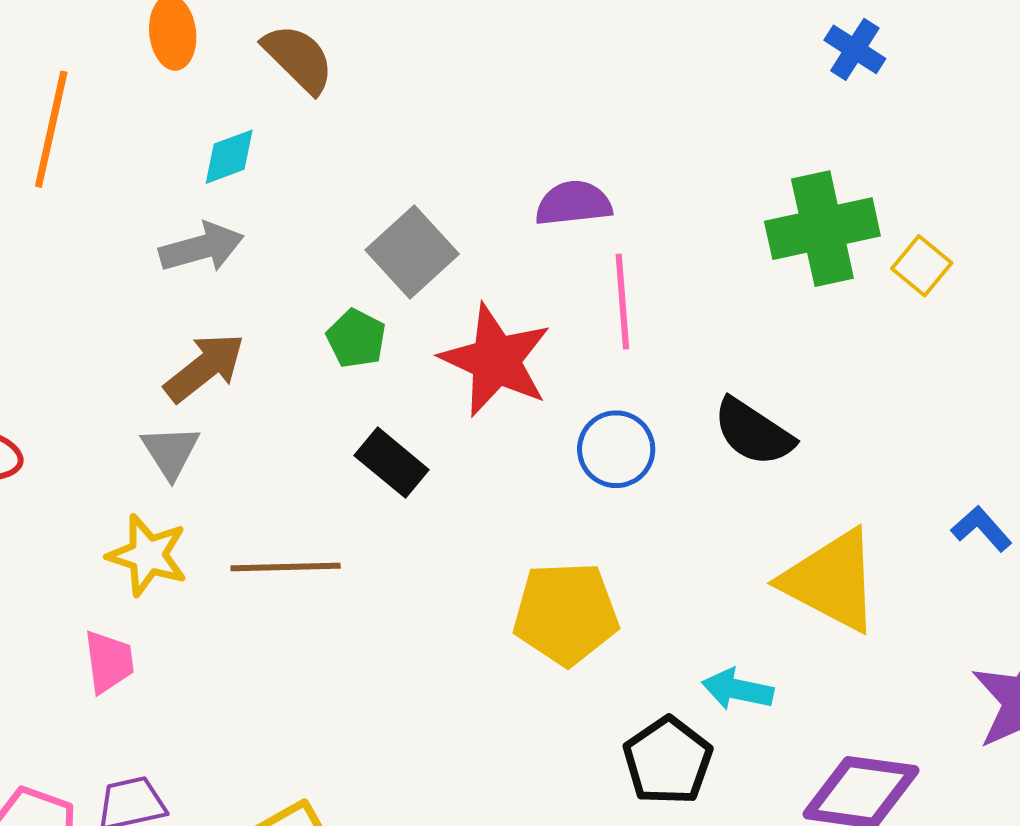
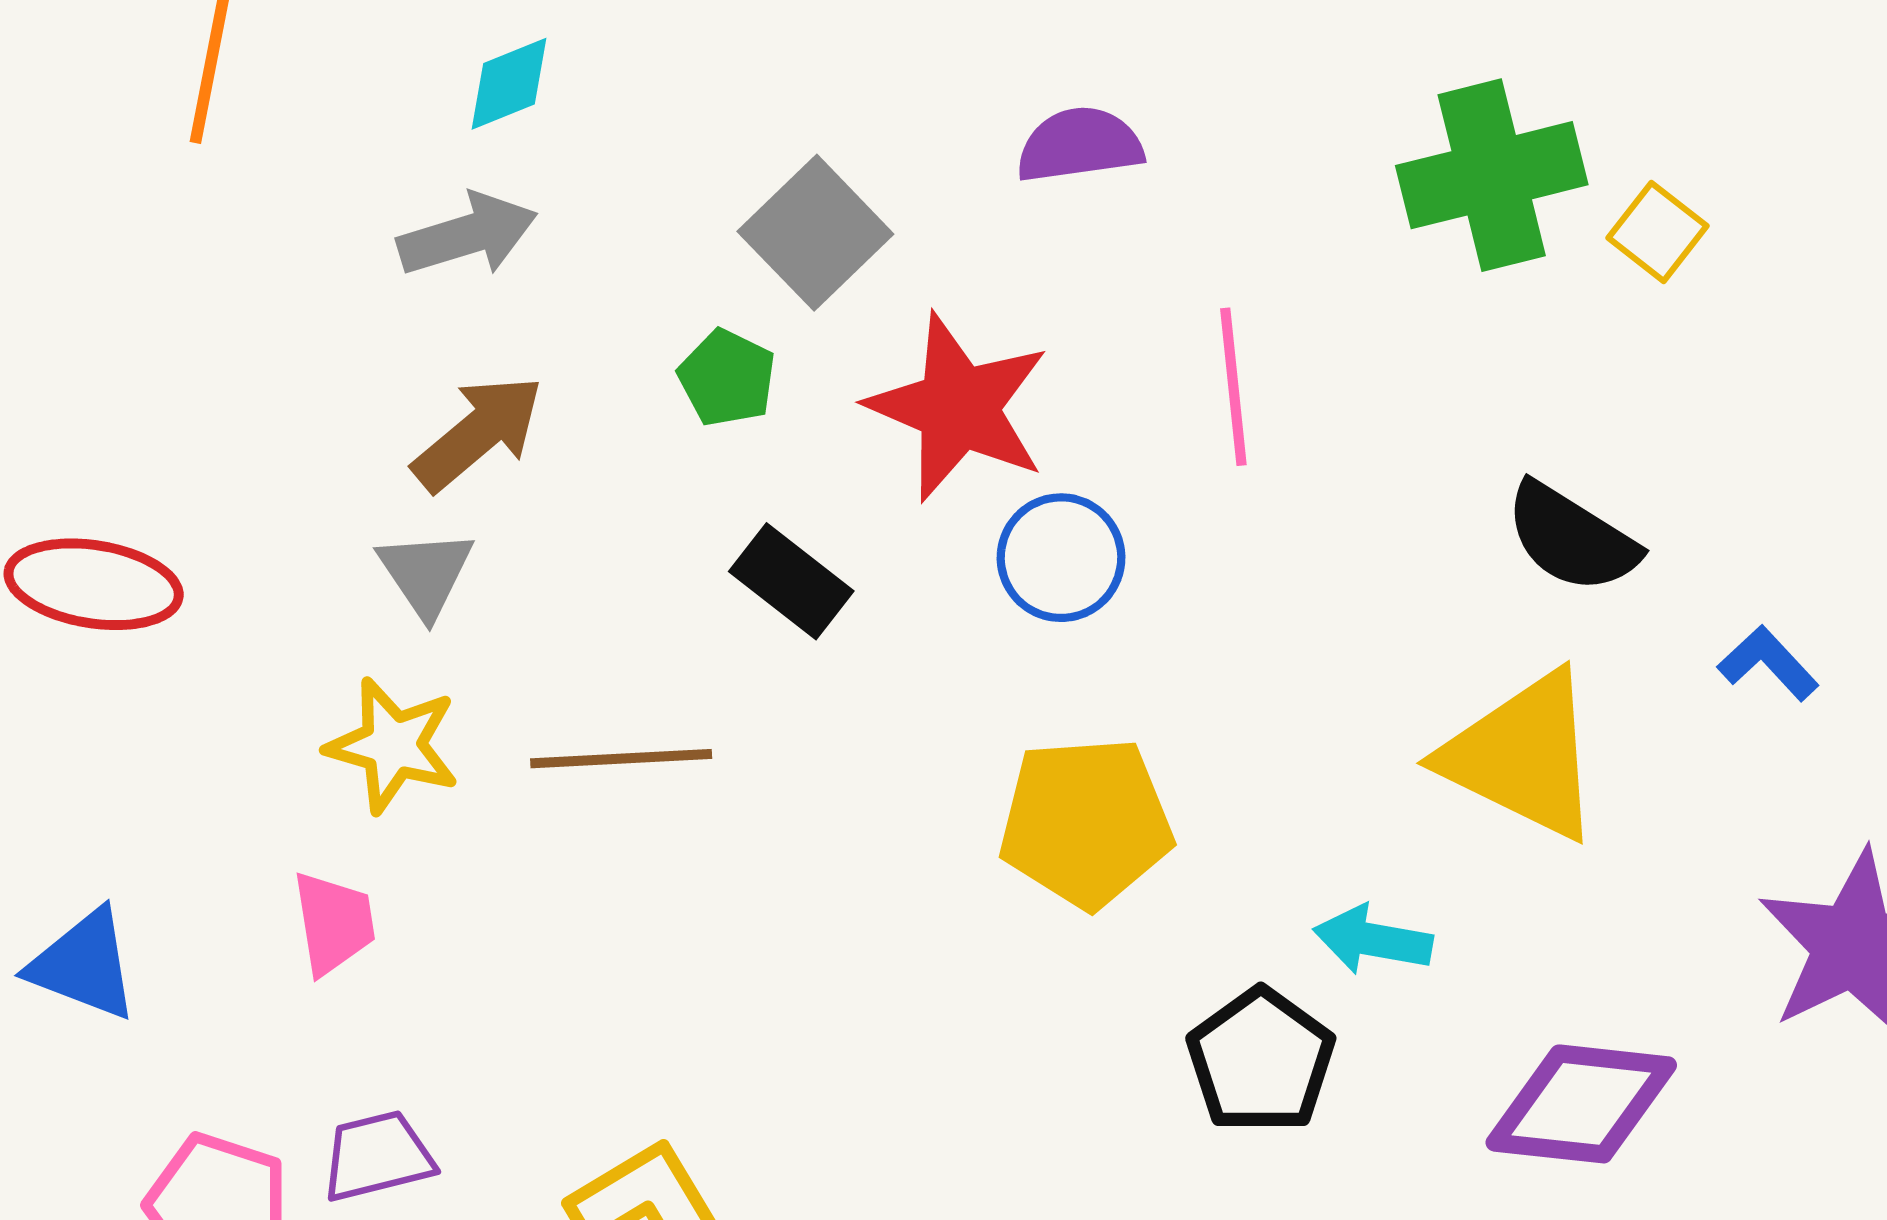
pink line: (622, 302) -> (1233, 387), moved
black semicircle: (753, 432) -> (1572, 538), moved
blue circle: (616, 449) -> (1061, 558), moved

